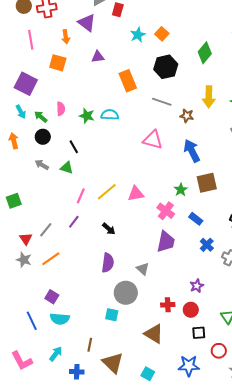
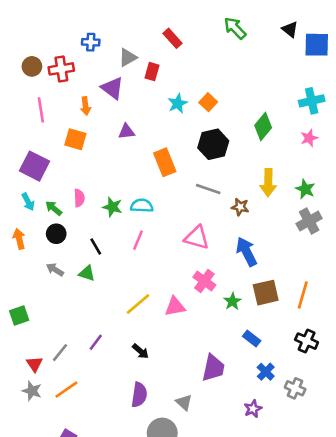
pink line: (81, 196) -> (138, 240), moved
pink cross: (166, 211) -> (204, 281), moved
purple star: (197, 286) -> (253, 409), moved

